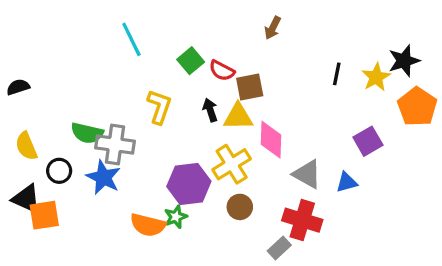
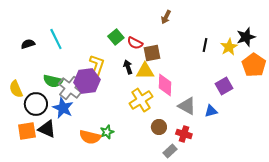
cyan line: (131, 39) -> (56, 39), moved
black semicircle: (18, 87) -> (28, 44), moved
gray cross: (115, 144) -> (70, 88), turned 30
black circle: (59, 171) -> (36, 104), size x1.5
purple hexagon: (189, 184) -> (87, 81), moved
black triangle: (26, 199) -> (47, 129), moved
brown circle: (240, 207) -> (159, 127), moved
red cross: (302, 220) -> (184, 134), size x0.7

